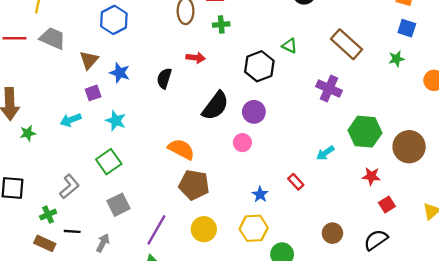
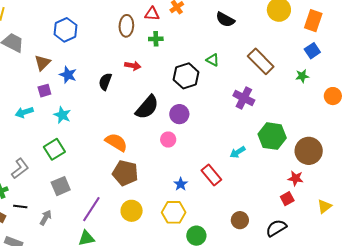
blue square: (407, 28) -> (312, 51), turned 35
red star: (371, 176) -> (296, 178), moved
red rectangle: (296, 182) -> (211, 175), size x1.5

